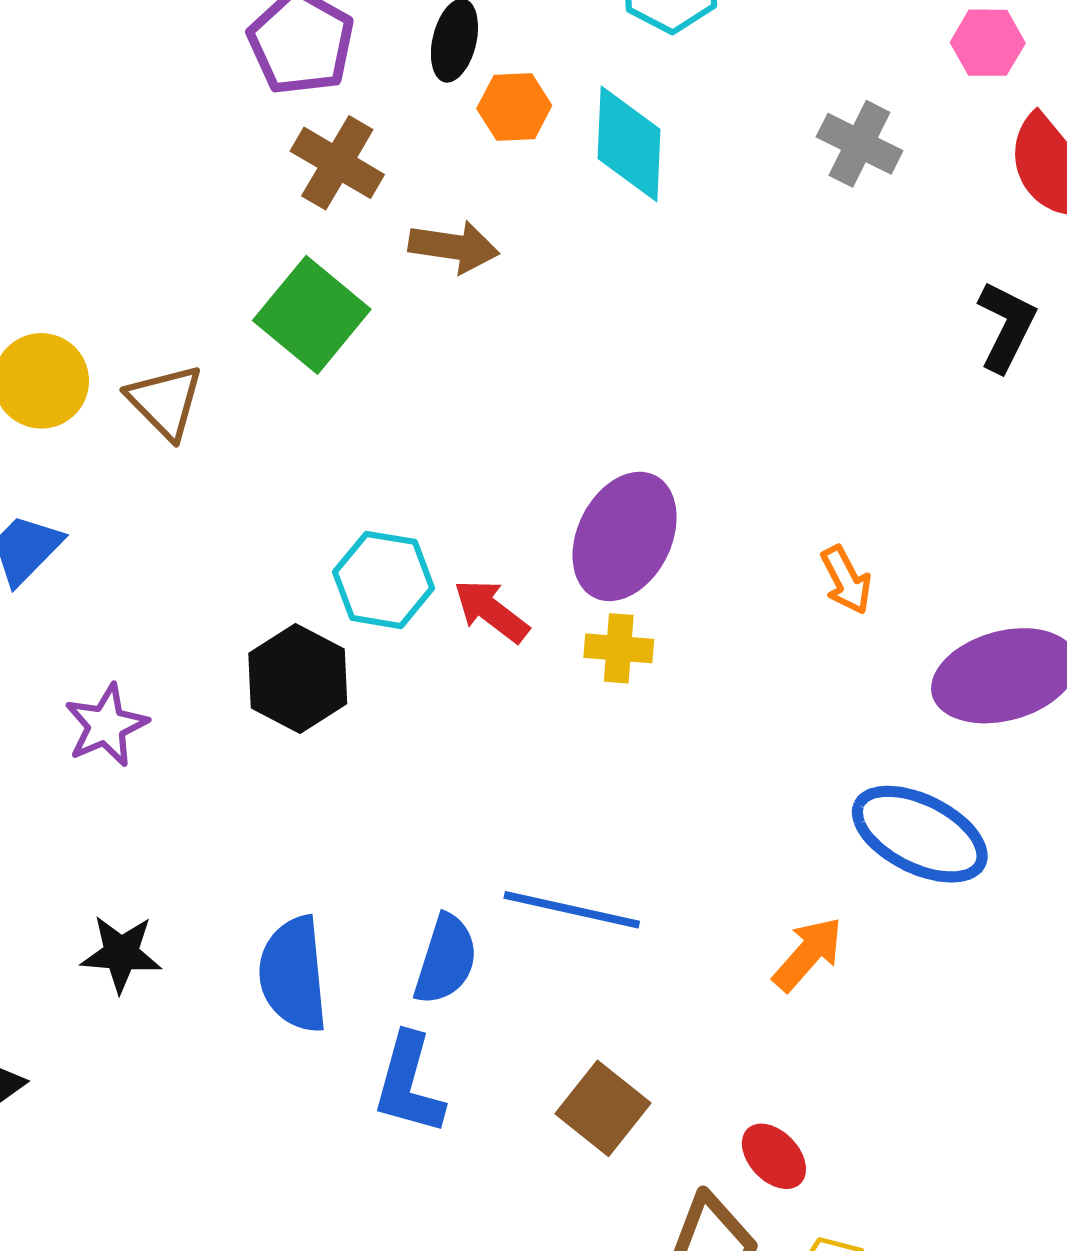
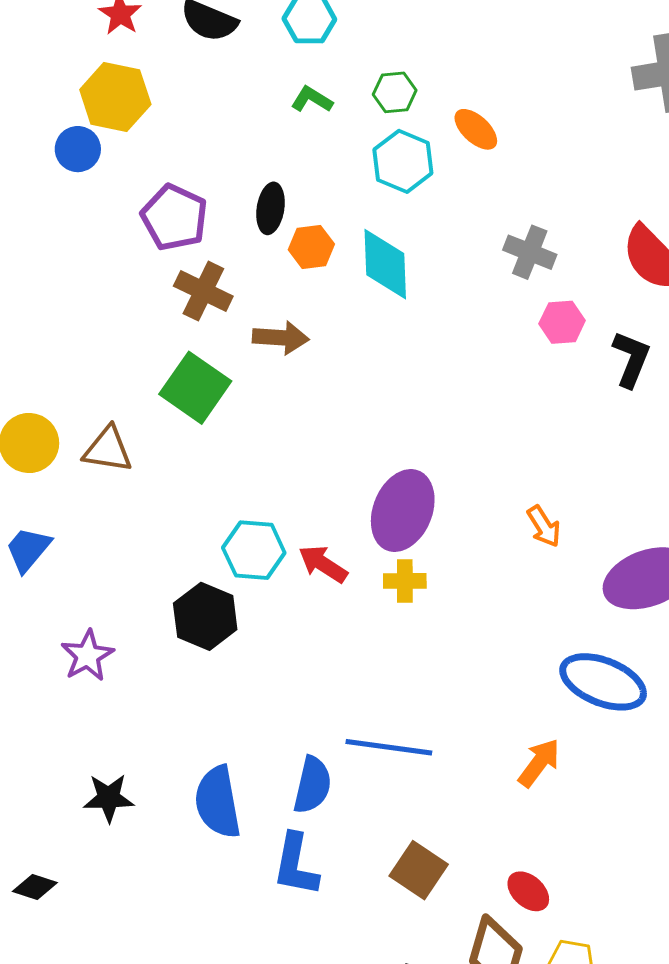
pink hexagon: (988, 43) -> (562, 322), moved
brown triangle: (165, 402) -> (108, 450), turned -32

